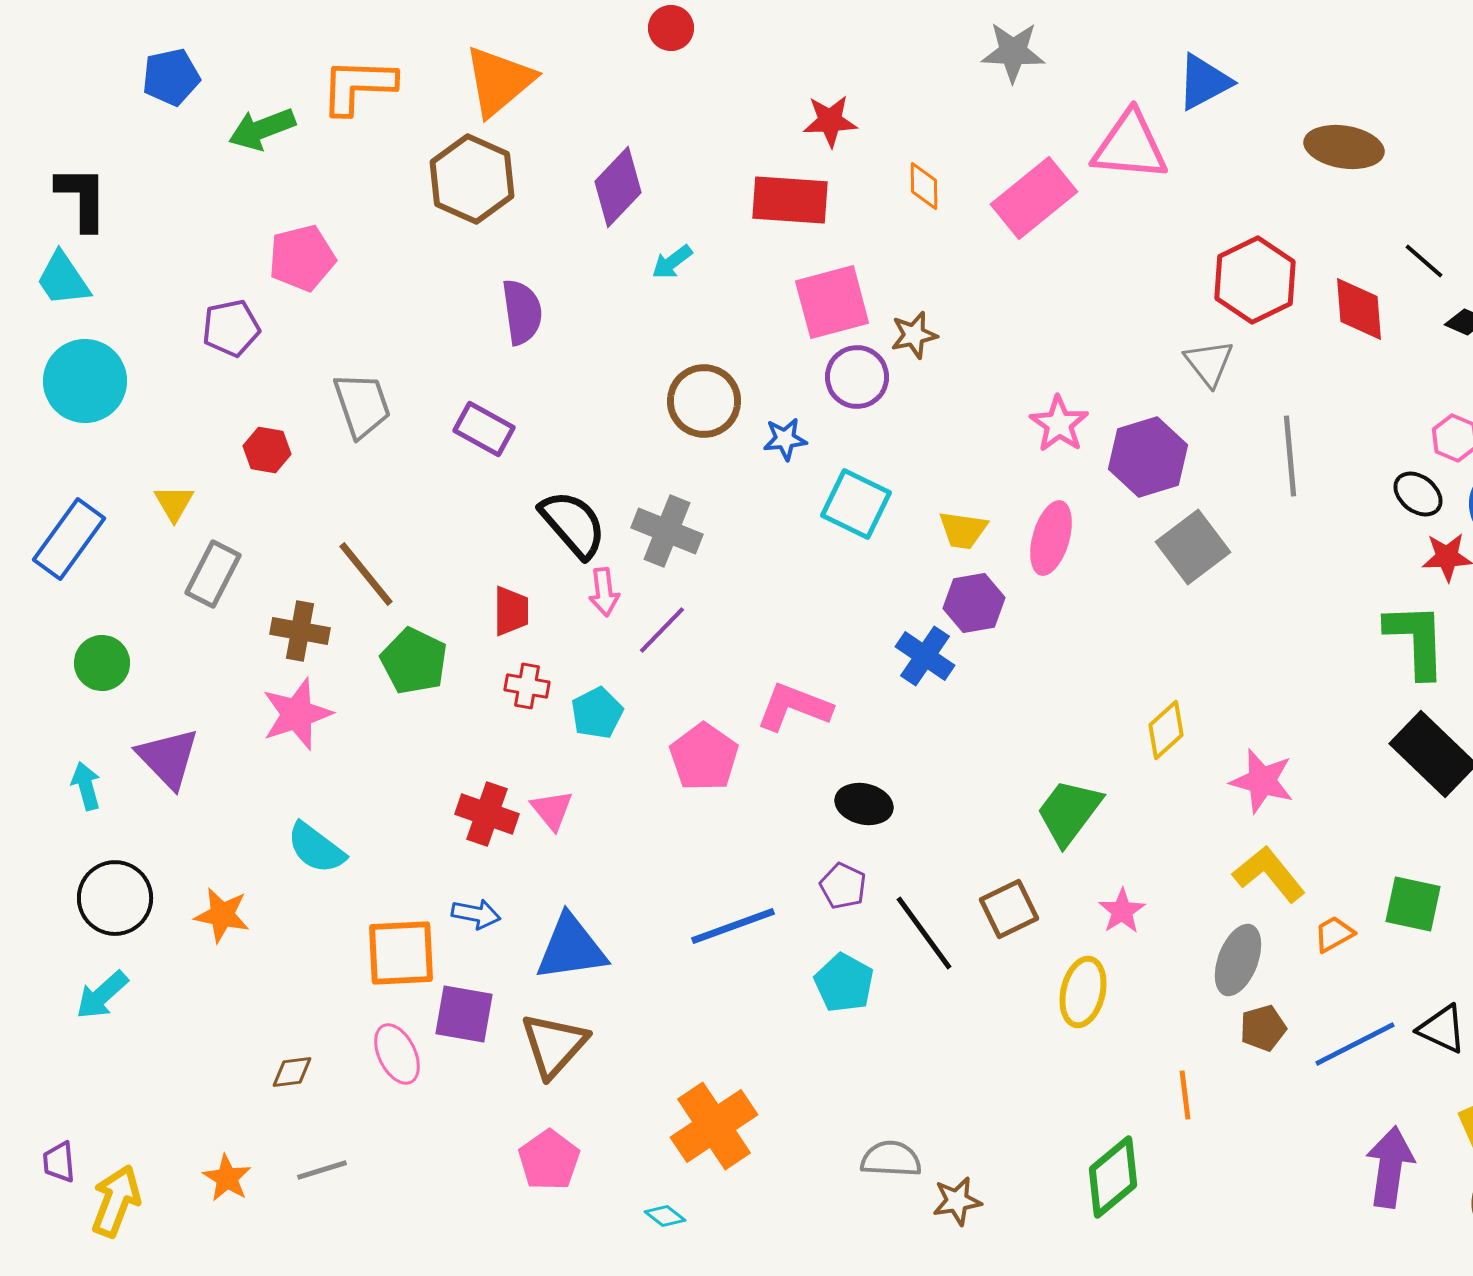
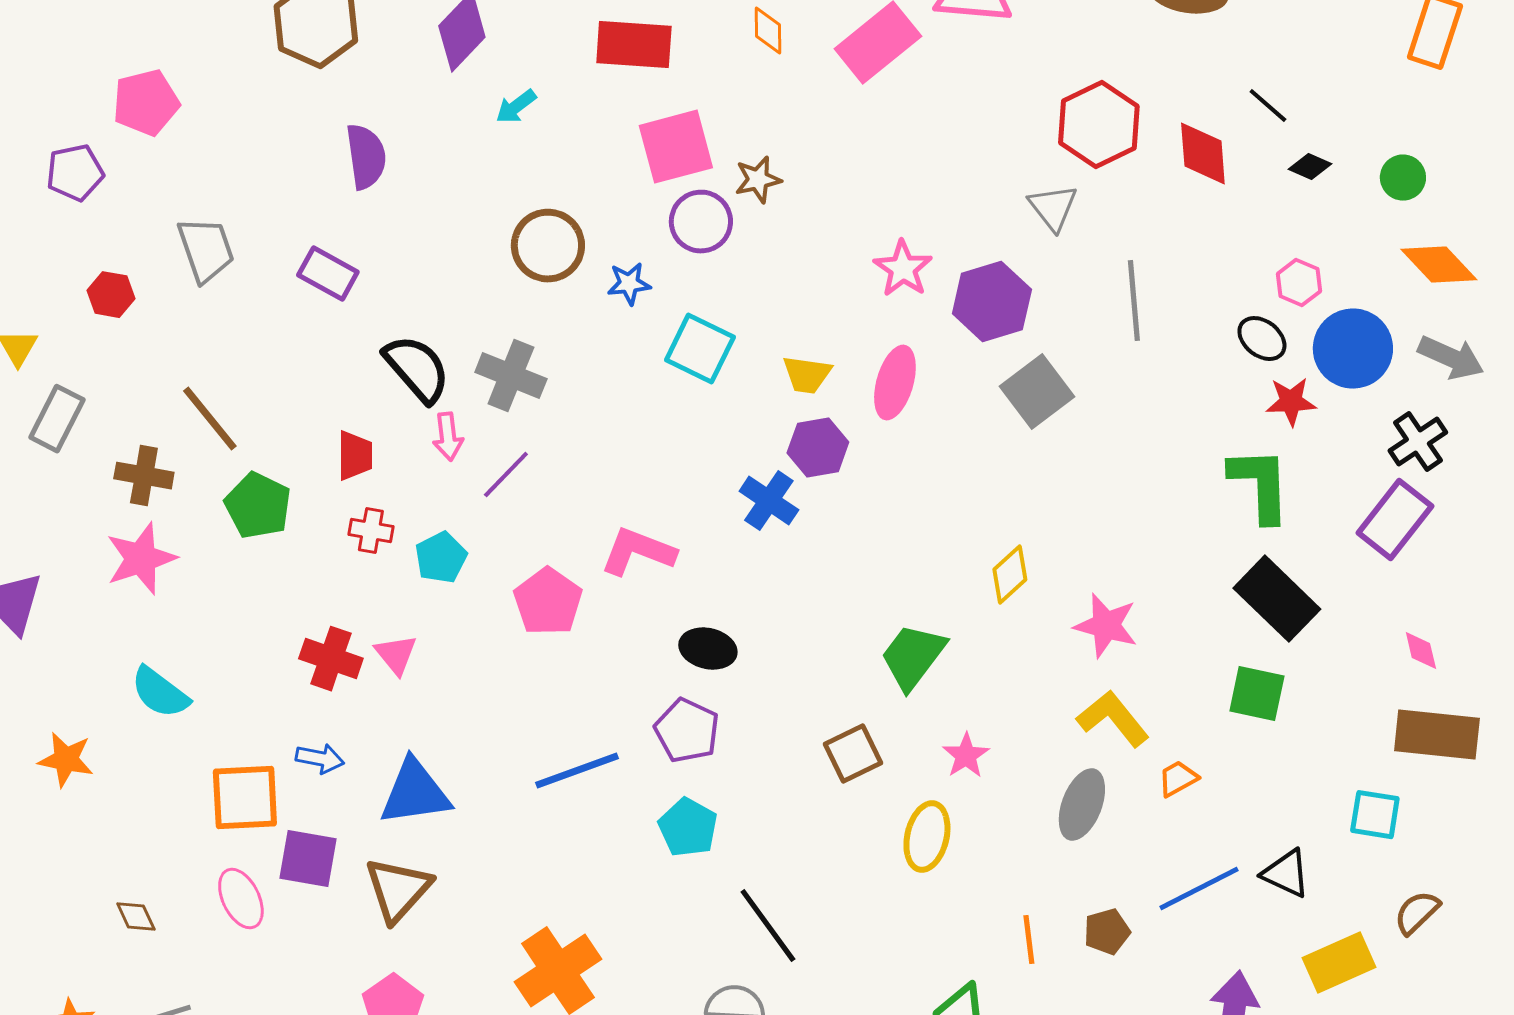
purple pentagon: (843, 886) -> (687, 731), size x1.4
green square: (1413, 904) -> (1257, 694), moved
black line: (924, 933) -> (768, 926), moved
brown pentagon: (1263, 1028) -> (1107, 932), moved
brown diamond: (292, 1072) -> (136, 917), turned 72

